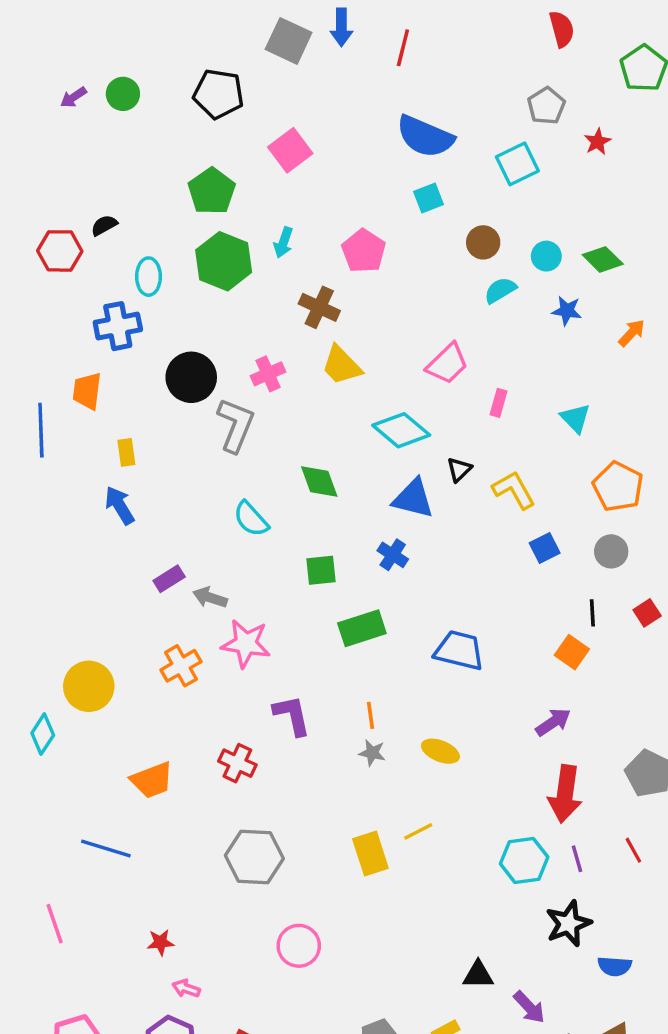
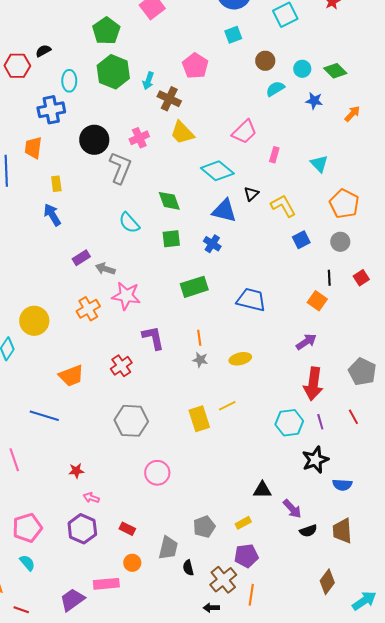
cyan arrow: (283, 242) -> (148, 81), moved
green square: (321, 570) -> (171, 239), moved
yellow ellipse: (440, 751) -> (240, 359), turned -35
red cross: (237, 763) -> (121, 366), turned 30

